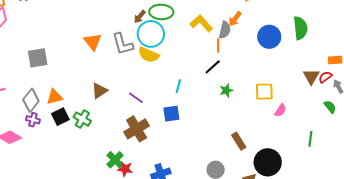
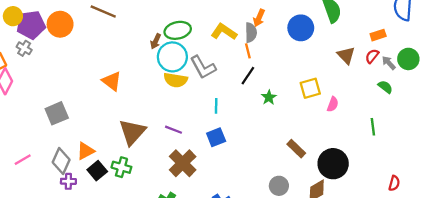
gray L-shape: (123, 44) -> (203, 67), moved
brown triangle: (311, 77) -> (346, 55), moved
brown triangle: (99, 91) -> (132, 132), size x1.5

